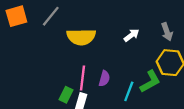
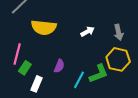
pink line: (83, 78) -> (17, 54), moved
green rectangle: (66, 95) -> (25, 68), moved

